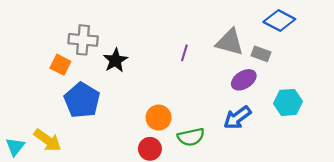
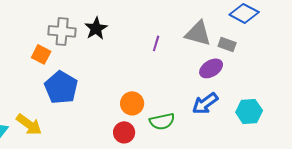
black star: (115, 60) -> (96, 28), moved
cyan hexagon: (288, 102) -> (249, 111), moved

